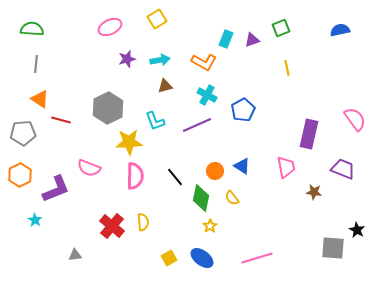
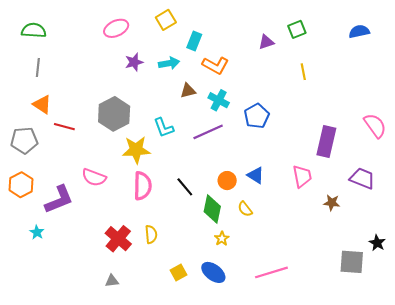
cyan rectangle: (226, 39) -> (194, 41), moved
brown triangle: (165, 86) -> (188, 91), moved
gray triangle: (75, 255) -> (112, 281), moved

